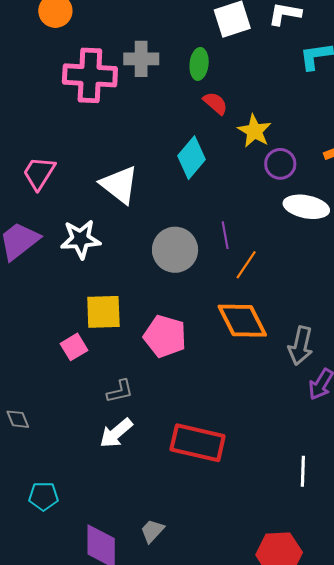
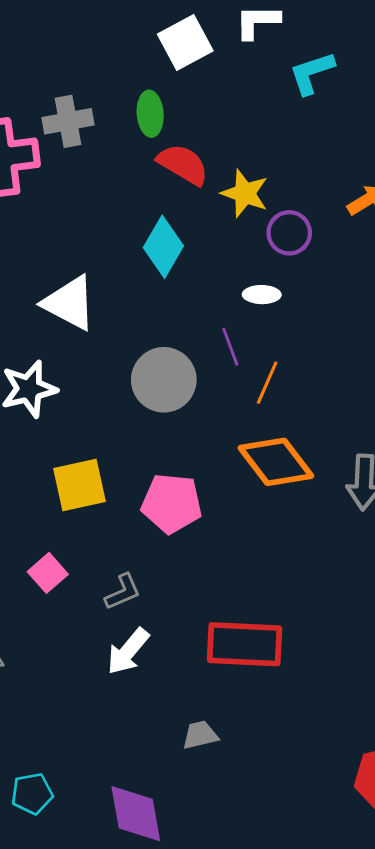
red semicircle: (215, 103) -> (183, 164), size x1.4
white ellipse: (306, 207) -> (262, 295), moved, size x0.6
pink square: (74, 347) -> (48, 573), moved
cyan pentagon: (43, 496) -> (32, 794), moved
gray trapezoid: (152, 531) -> (200, 735), moved, turned 44

